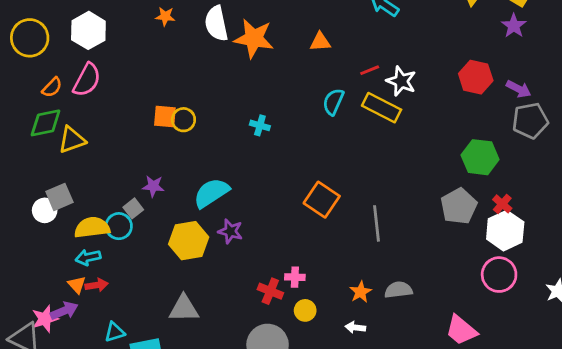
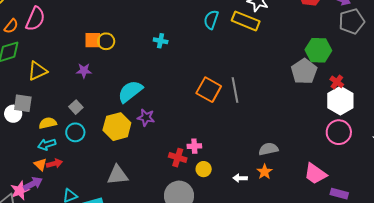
yellow triangle: (72, 140) -> (38, 71), moved
purple star: (153, 186) -> (84, 71), moved
gray square: (59, 197) -> (23, 103), turned 36
gray pentagon: (459, 206) -> (304, 71), moved
gray line: (377, 223) -> (235, 90), moved
cyan circle: (119, 226) -> (75, 132), moved
yellow semicircle: (92, 228) -> (48, 123), size x0.7
orange star: (361, 292) -> (265, 172), moved

